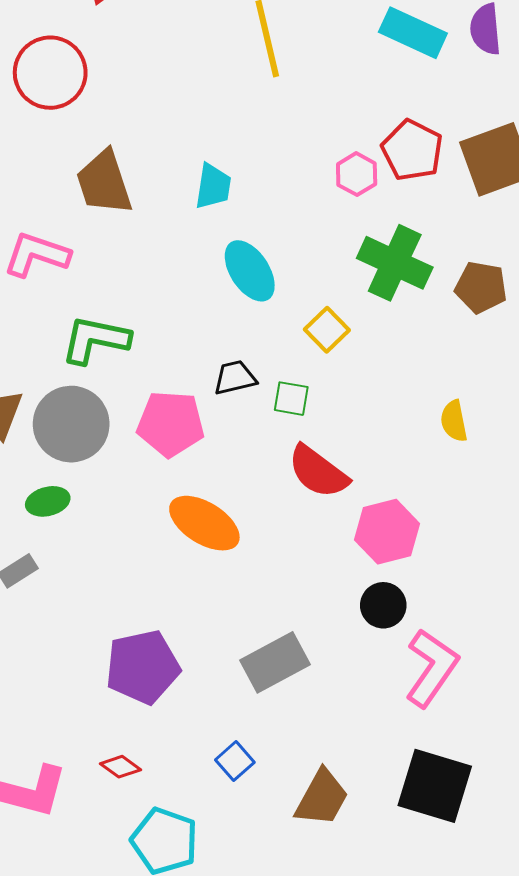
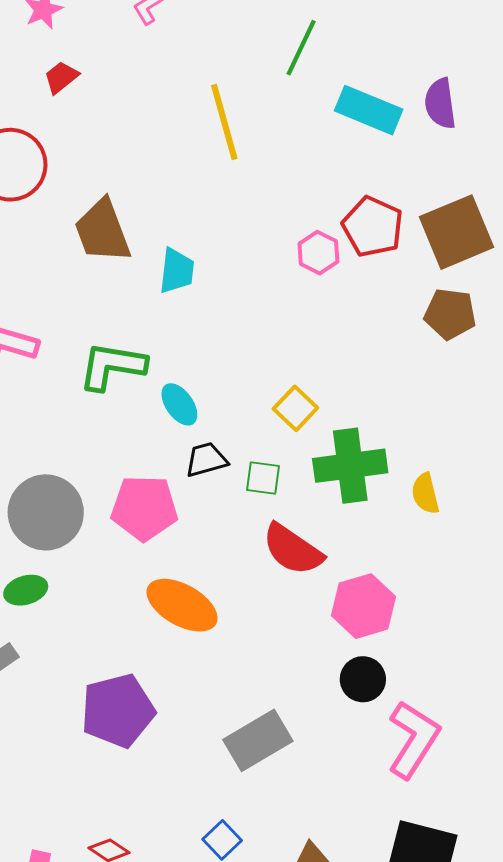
brown trapezoid: (104, 183) -> (102, 231), moved
green cross: (395, 263) -> (350, 466), moved, turned -30
cyan ellipse: (250, 271) -> (179, 404), moved, size x0.7
brown pentagon: (481, 287) -> (450, 314), moved
green L-shape: (95, 340) -> (112, 366), moved
purple pentagon: (143, 667) -> (118, 711), moved

